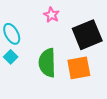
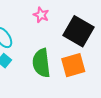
black square: (87, 35) -> (79, 31), turned -32

